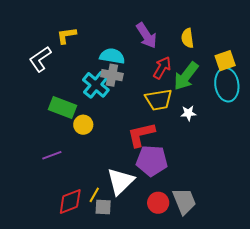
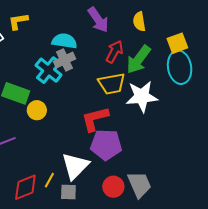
gray cross: (112, 75) -> (65, 60), turned -35
white star: (188, 113) -> (142, 96), size x2.0
gray square: (103, 207) -> (68, 192), moved

